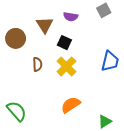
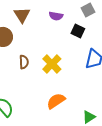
brown triangle: (45, 25) -> (22, 15), moved
black square: (64, 43) -> (78, 31), moved

